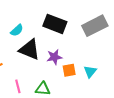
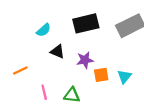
black rectangle: (55, 24) -> (86, 23), turned -35
black triangle: (29, 50) -> (57, 52), size x0.6

